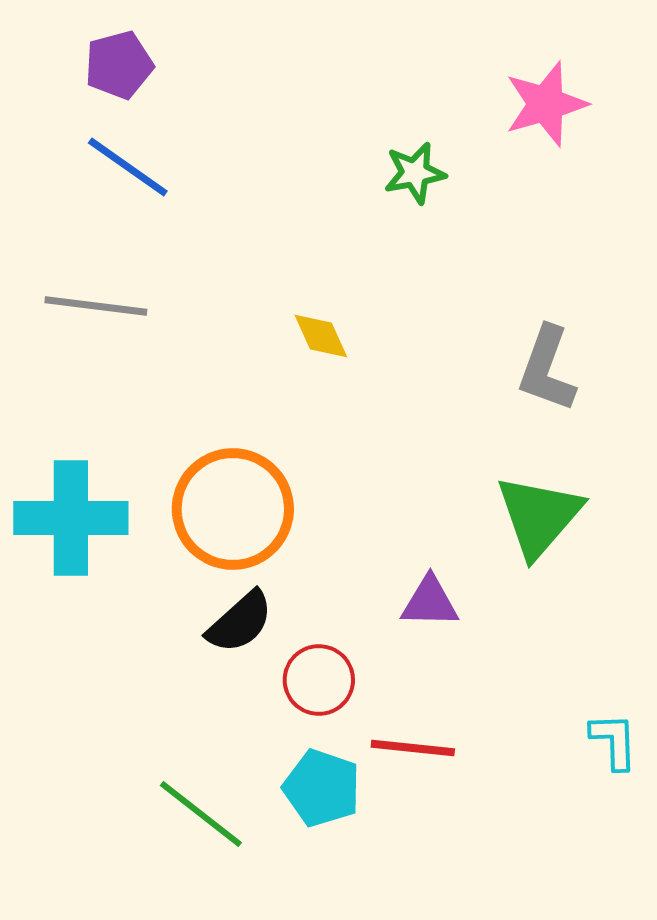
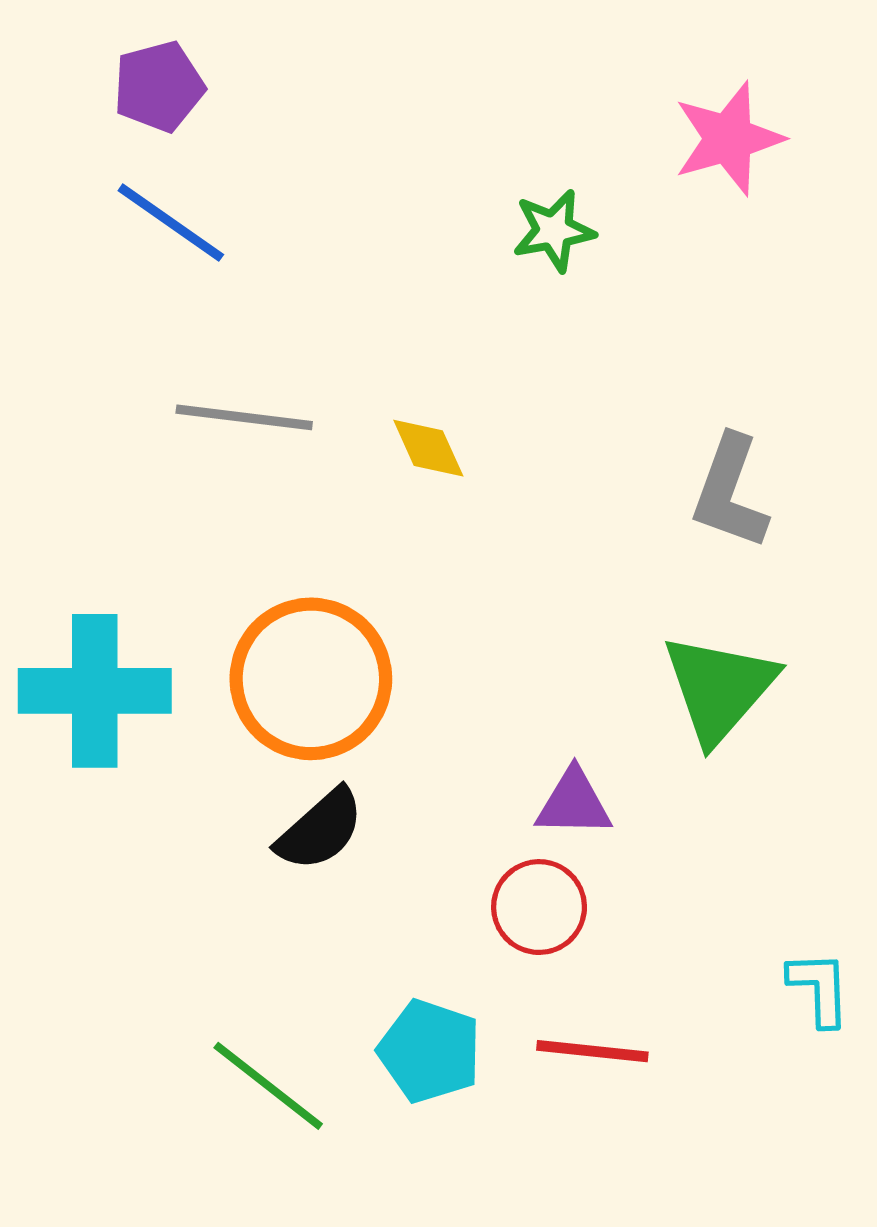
gray line: (96, 306) -> (244, 417), moved
red circle: (319, 680) -> (539, 907), moved
red line: (413, 748) -> (592, 1051), moved

